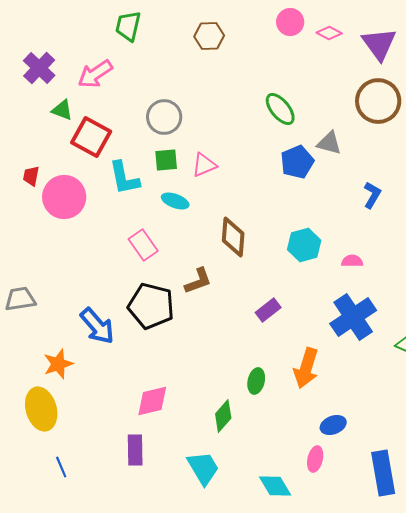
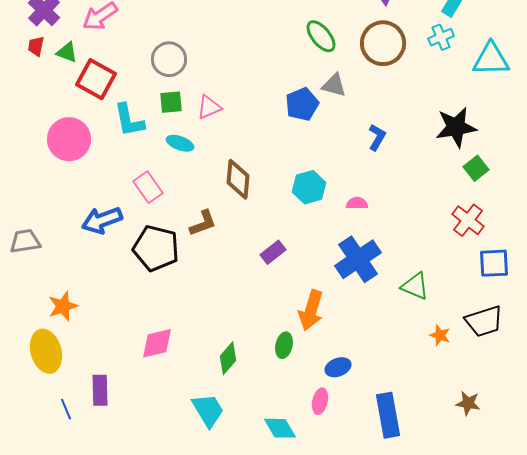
green ellipse: (280, 109) -> (321, 36), moved
red trapezoid: (31, 176) -> (36, 46), moved
blue arrow: (97, 326) -> (102, 220), moved, turned 111
green ellipse: (256, 381) -> (284, 345), moved
purple rectangle: (135, 450) -> (100, 390), moved

